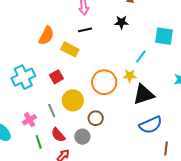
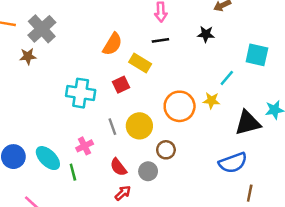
cyan cross: (23, 77) -> (81, 93), turned 30
red square: (56, 77) -> (121, 85), moved
black triangle: (144, 94) -> (248, 123), moved
gray line: (52, 110) -> (112, 127), moved
green line: (39, 142) -> (73, 172), moved

